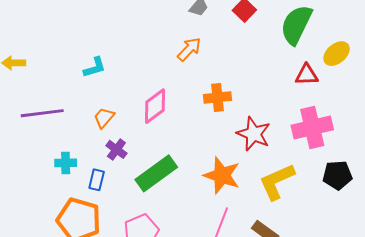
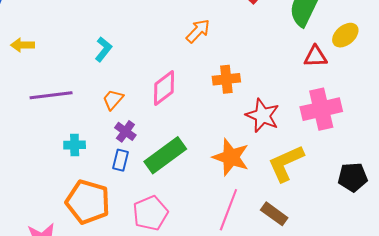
cyan L-shape: (95, 67) -> (103, 49), turned -35
black pentagon: (337, 175) -> (353, 177), moved
blue rectangle: (97, 180) -> (121, 160), moved

